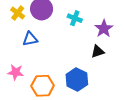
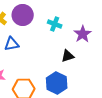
black triangle: (98, 51) -> (68, 56), moved

